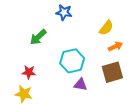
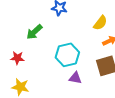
red star: (29, 72) -> (17, 58), moved

